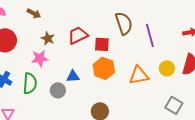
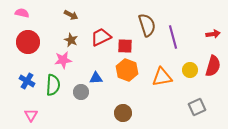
brown arrow: (34, 13) -> (71, 15), moved
gray square: (174, 105) -> (197, 107), turned 36

